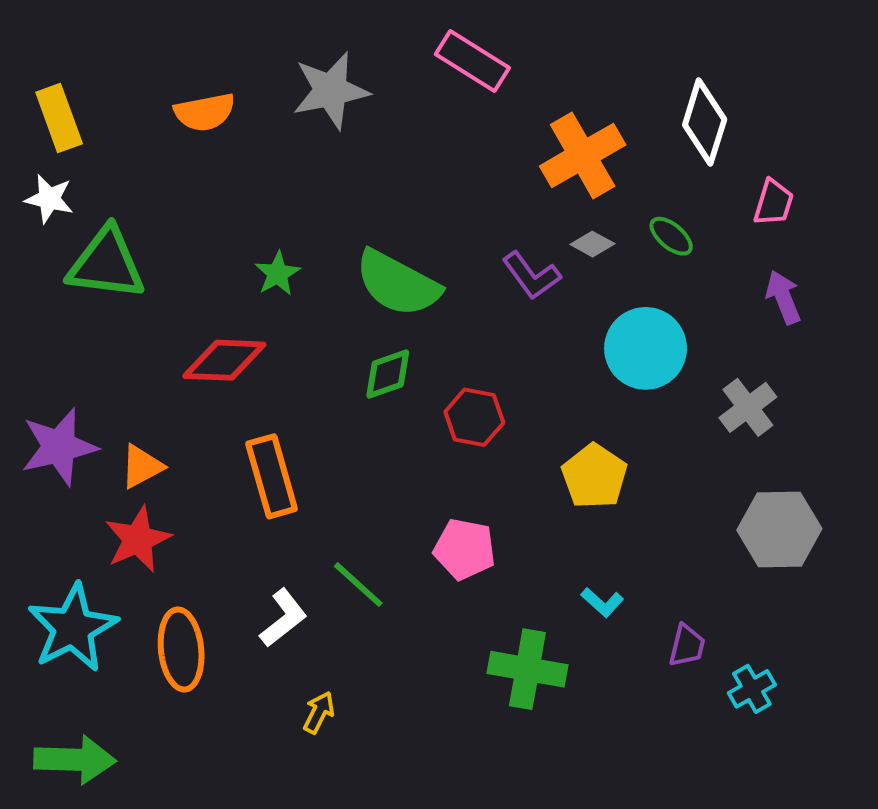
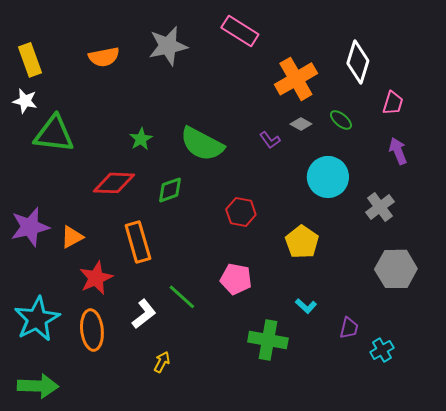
purple L-shape: (531, 276) -> (270, 140), size x0.7
green diamond: (388, 374) -> (170, 190), moved
red star: (138, 539) -> (96, 278), moved

